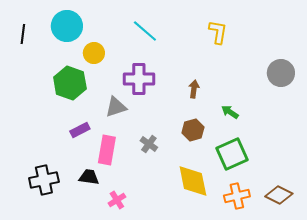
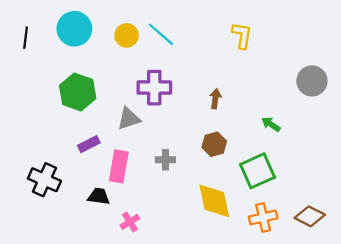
yellow circle: (94, 53) -> (127, 35), moved
green arrow: (230, 112) -> (271, 124), moved
gray cross: (149, 144) -> (165, 160), turned -36
black cross: (44, 180) -> (44, 180), moved, turned 36

